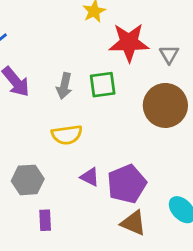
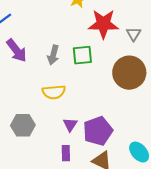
purple triangle: (90, 177) -> (70, 125), turned 35
purple rectangle: (45, 220) -> (66, 153), moved

